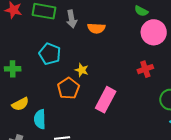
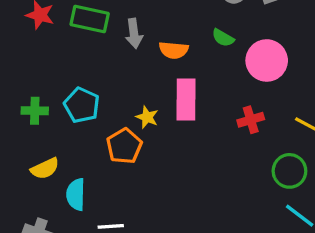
green semicircle: (141, 11) -> (223, 38), moved
cyan pentagon: (50, 54) -> (82, 105), moved
pink rectangle: (106, 100) -> (186, 99), moved, turned -30

